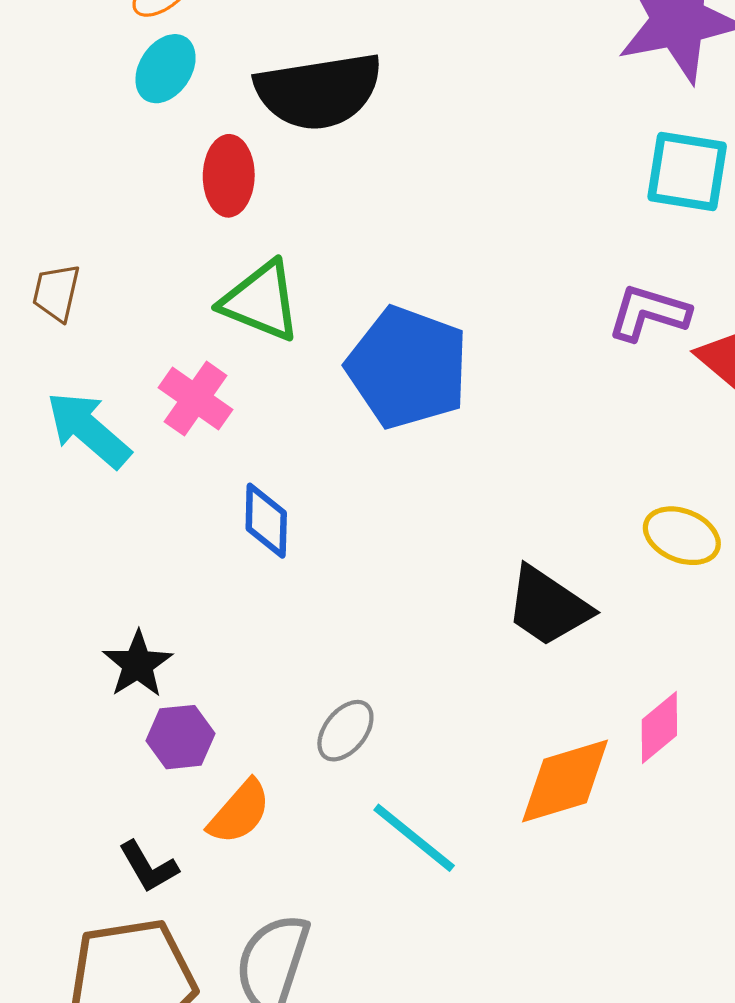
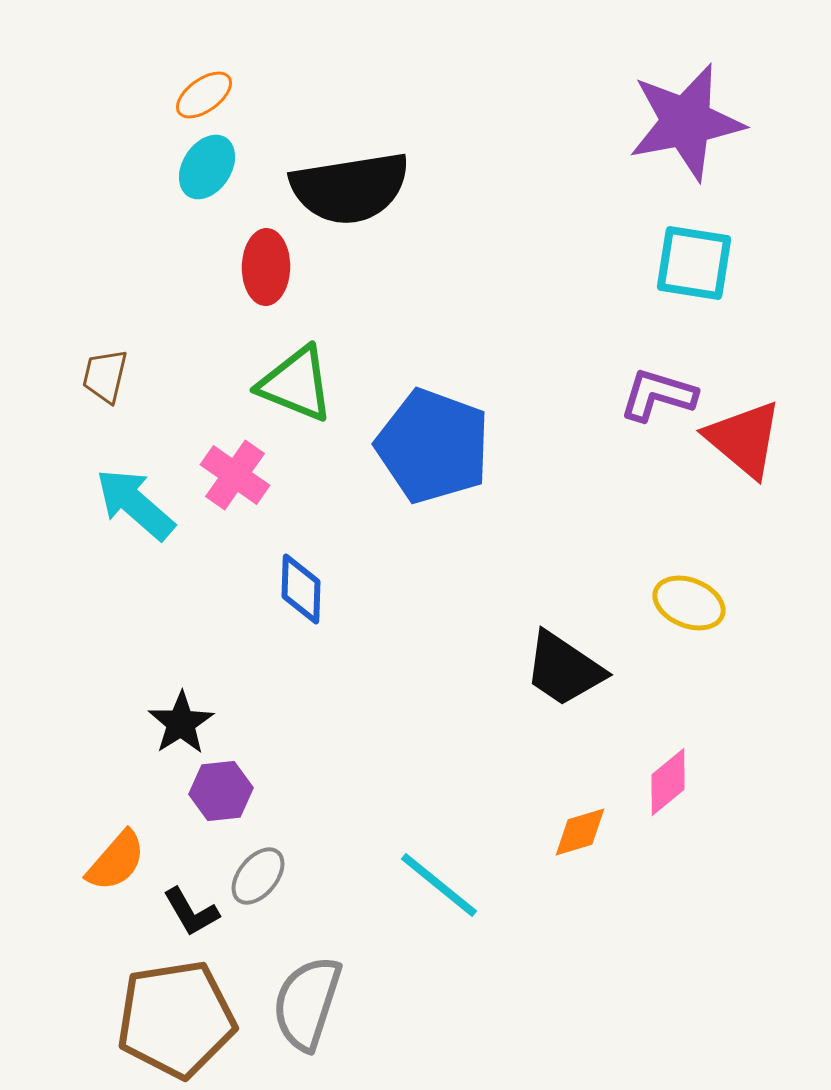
gray ellipse: (345, 731) -> (258, 876), moved
orange diamond: (565, 781) -> (580, 832), size x0.6
orange semicircle: (239, 812) -> (116, 861), moved

